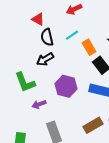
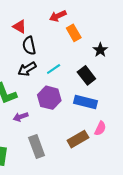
cyan line: (72, 35) -> (54, 69), moved
orange rectangle: (89, 47) -> (74, 33), moved

